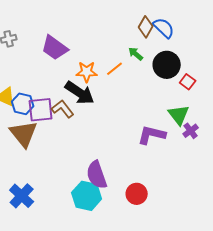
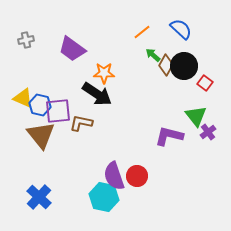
brown diamond: (146, 27) -> (166, 65), moved
orange line: (115, 69) -> (142, 32), moved
brown L-shape: (63, 109) -> (81, 123), moved, turned -40
red circle: (137, 194) -> (137, 176), moved

